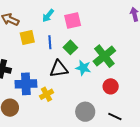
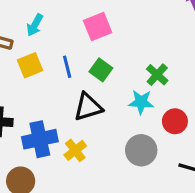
cyan arrow: (48, 16) -> (35, 25), moved
green cross: (104, 56) -> (157, 75), size x0.6
cyan star: (83, 68) -> (141, 102), moved
gray circle: (85, 112) -> (141, 150), moved

